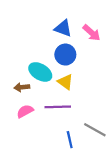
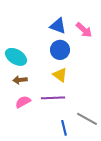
cyan ellipse: (40, 72) -> (16, 57), moved

